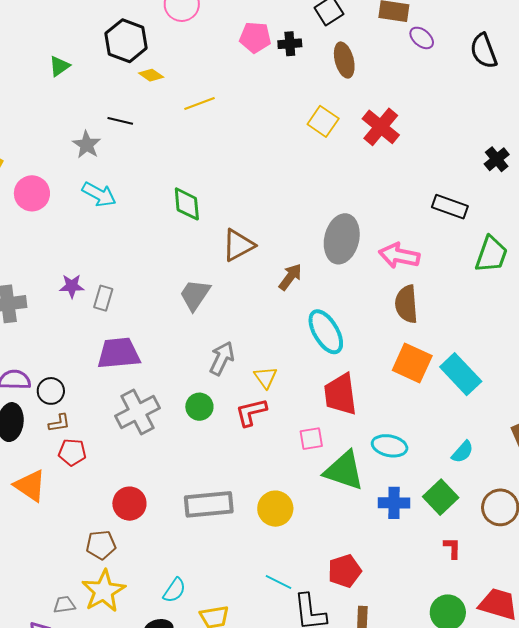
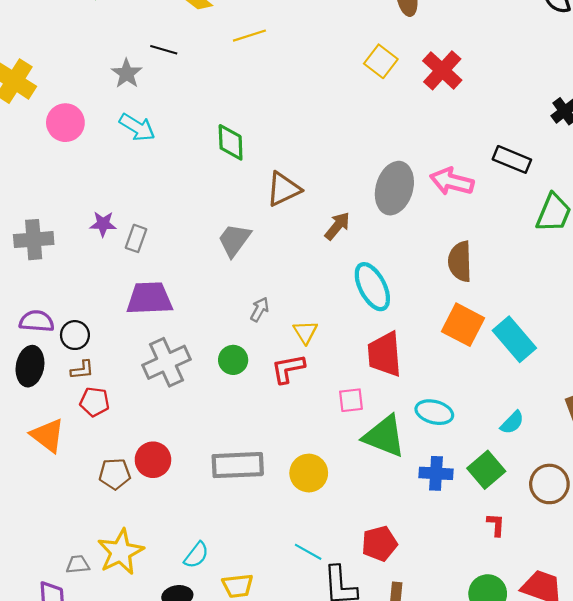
pink arrow: (399, 256) -> (452, 181), moved
gray arrow: (222, 358) -> (260, 309), size x0.7
brown pentagon: (101, 545) -> (115, 474), moved

